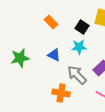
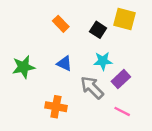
cyan star: (79, 47) -> (103, 61), moved
orange cross: (61, 93) -> (56, 107), moved

